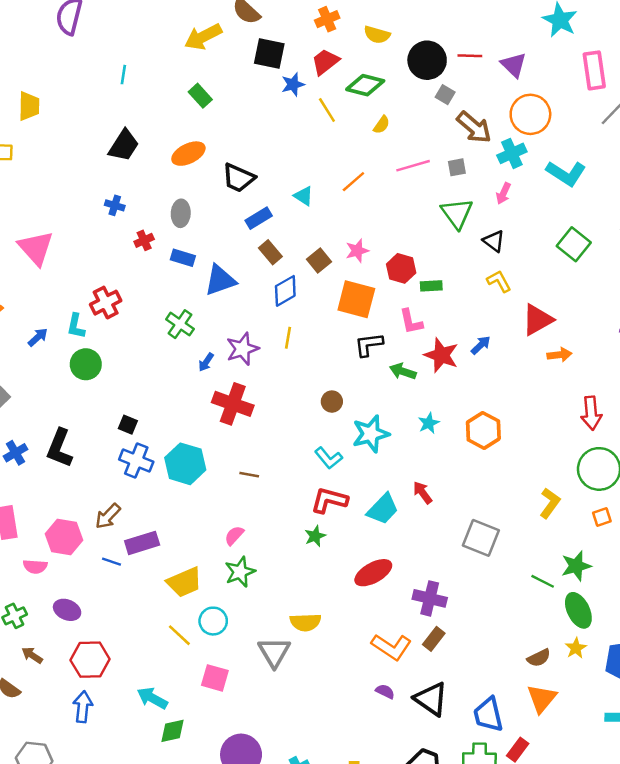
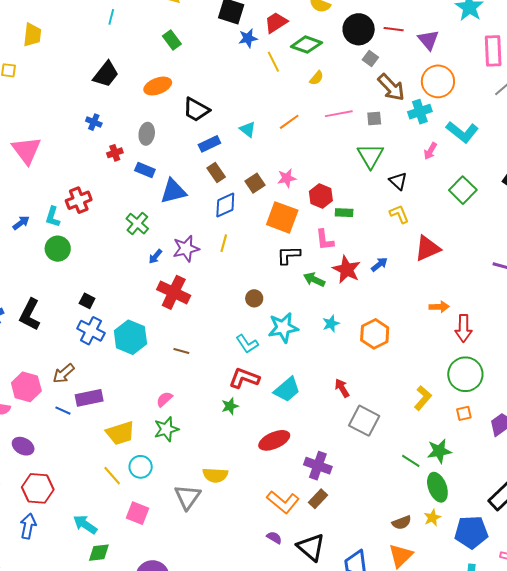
pink arrow: (503, 193) -> (430, 151), moved
orange arrow: (559, 355) -> (439, 307), moved
red arrow: (422, 493) -> (342, 388), moved

